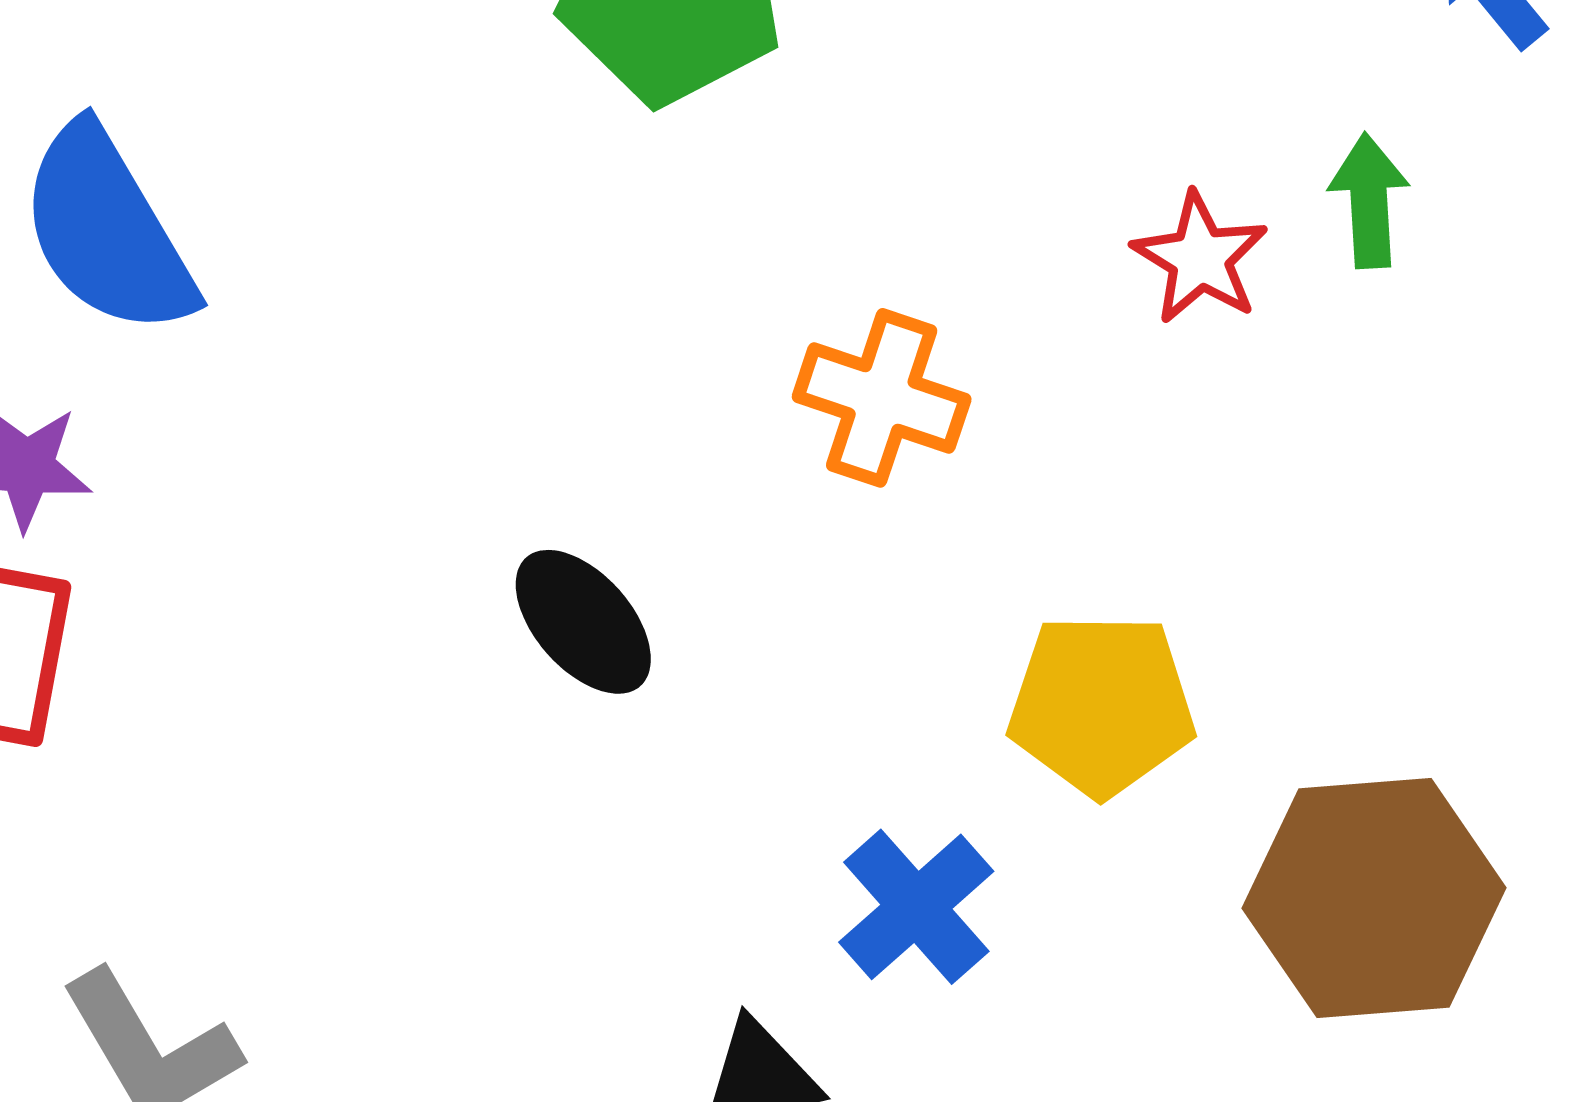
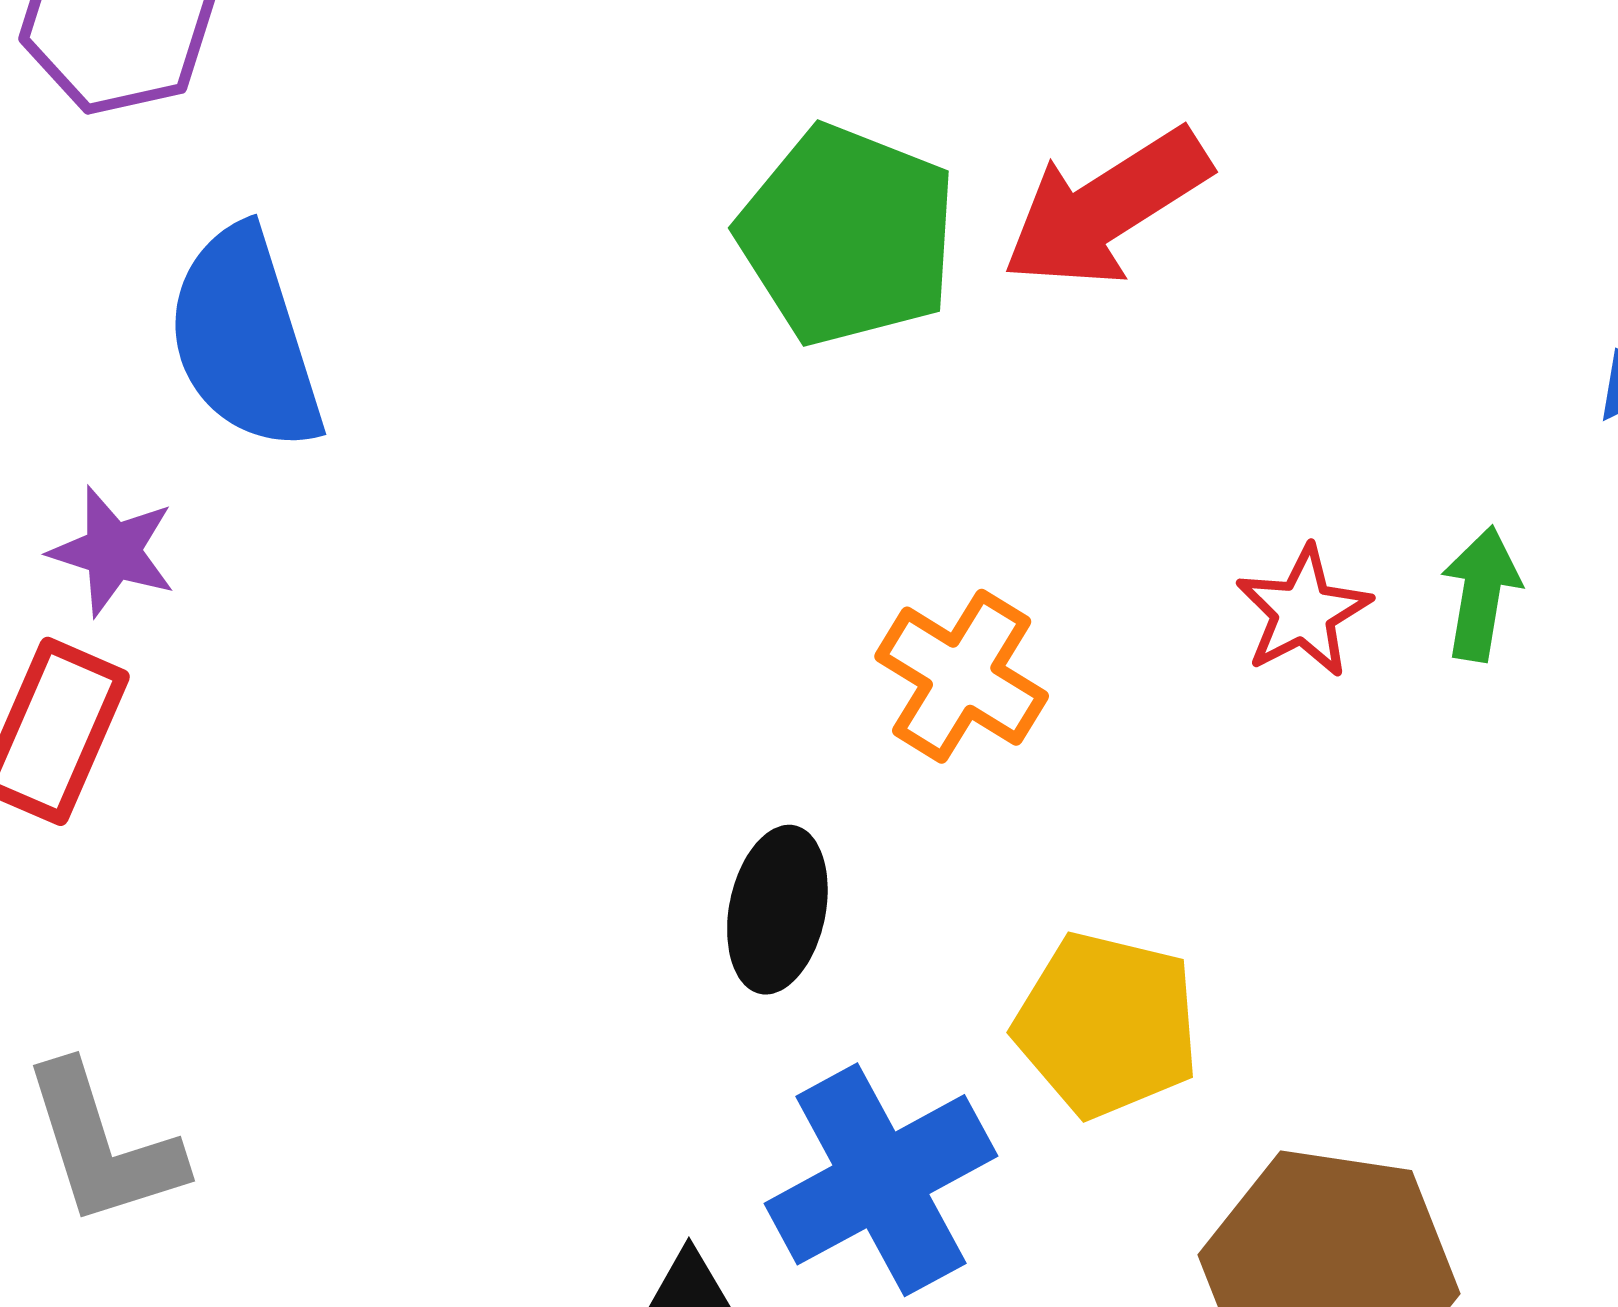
black ellipse: (583, 622) -> (777, 910), moved, turned 40
blue cross: (916, 907) -> (881, 1180), size x1.4

